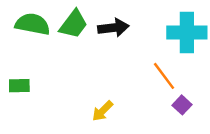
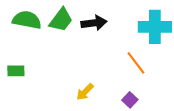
purple square: (182, 105) -> (130, 100), moved

